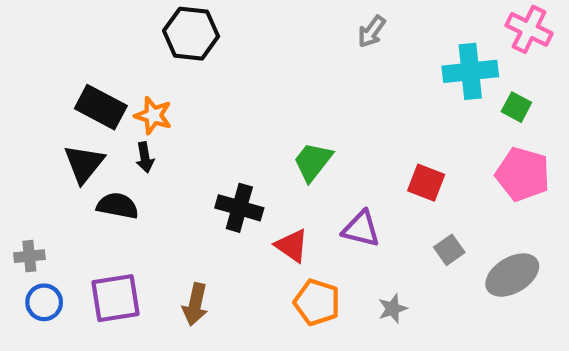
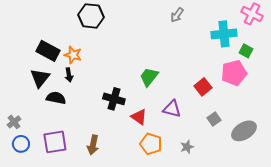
pink pentagon: (523, 174) -> (234, 73), moved, turned -30
red square: (426, 183) -> (203, 87), turned 30
gray cross: (29, 256) -> (14, 122), turned -32

